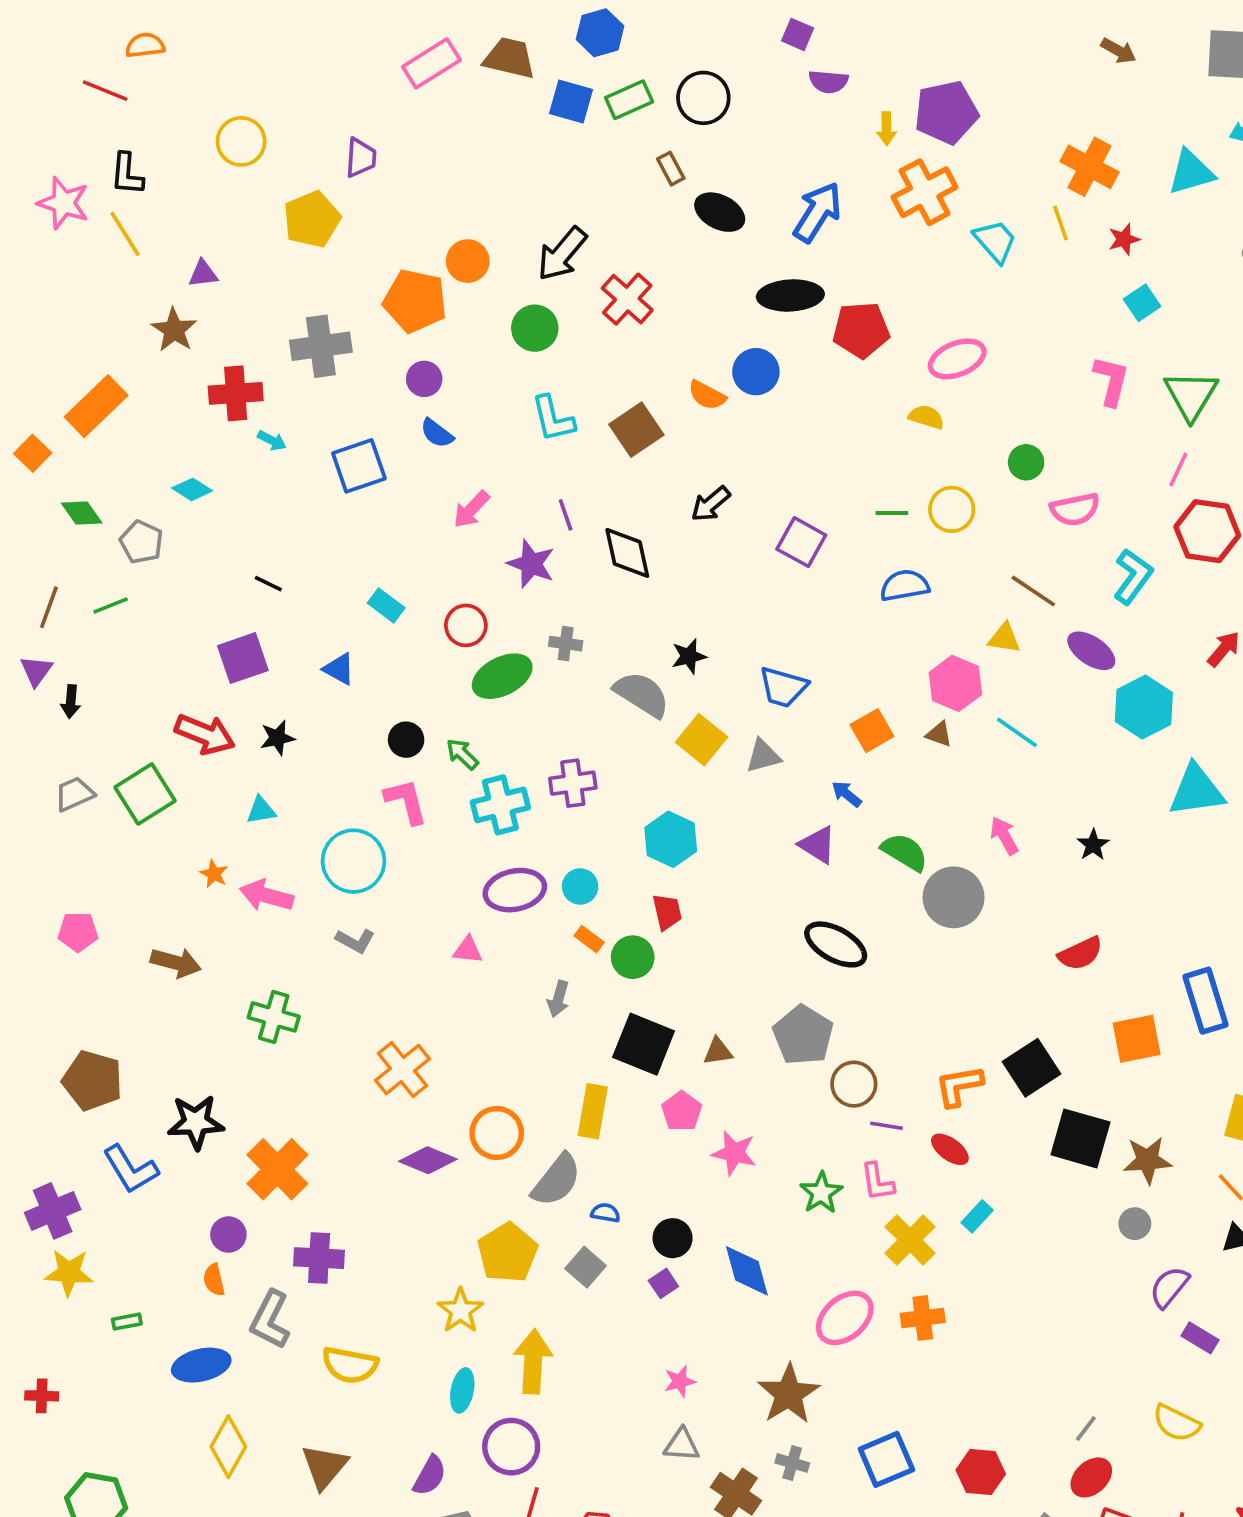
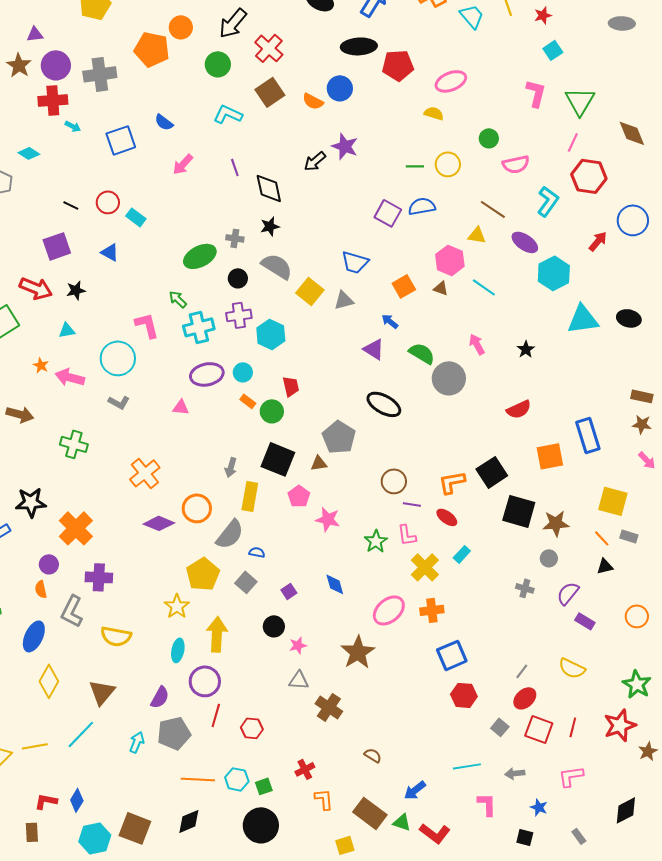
purple circle: (424, 379) -> (56, 65), moved, size x1.5
cyan L-shape: (553, 419) -> (228, 114), turned 128
brown square: (636, 430) -> (270, 92), moved
purple square: (801, 542) -> (388, 213), moved
purple star: (531, 564) -> (345, 146), moved
red circle: (466, 625) -> (108, 202), moved
black star: (689, 656) -> (270, 226), moved
black circle: (406, 740) -> (238, 278), moved
cyan hexagon: (671, 839) -> (271, 334), moved
gray arrow: (558, 999) -> (231, 467), moved
gray pentagon: (803, 1035) -> (339, 437), moved
black circle: (673, 1238) -> (274, 626), moved
blue diamond: (747, 1271) -> (335, 584), size x0.7
blue ellipse: (201, 1365) -> (34, 636), turned -52
blue square: (886, 1459) -> (452, 655), moved
gray cross: (792, 1463) -> (525, 588), moved

